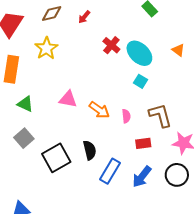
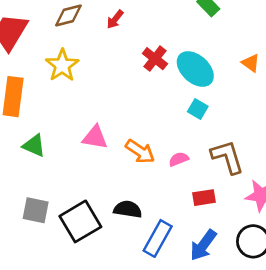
pink semicircle: (126, 116) -> (179, 159), turned -104
gray square: (24, 138) -> (36, 210), moved, turned -36
black semicircle: (90, 150) -> (128, 209), turned -66

